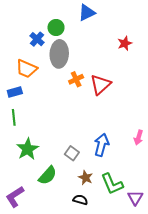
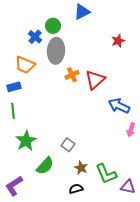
blue arrow: (101, 145) -> (119, 106), moved, turned -80
purple triangle: (135, 198) -> (128, 187), turned -49
black semicircle: (80, 200) -> (76, 189), turned -32

